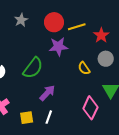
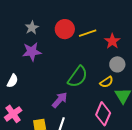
purple star: (58, 47) -> (32, 52), moved
green semicircle: (33, 68) -> (78, 77), moved
yellow semicircle: (84, 68) -> (107, 82), moved, turned -88

